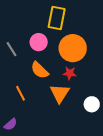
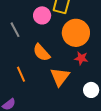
pink circle: (39, 42) -> (42, 15), moved
red star: (70, 73) -> (81, 58), moved

